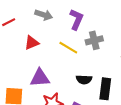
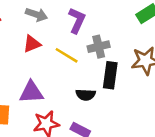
red triangle: (32, 43) -> (32, 44), moved
black rectangle: (105, 89) -> (110, 75), moved

